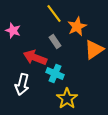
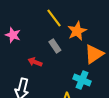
red arrow: (35, 58) -> (35, 62), size x0.6
cyan cross: (55, 74) -> (82, 80), moved

